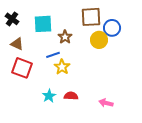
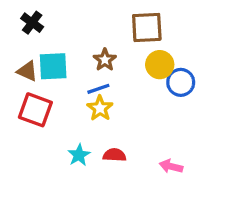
black cross: (12, 19) -> (32, 23), moved
cyan square: (43, 24) -> (53, 66), moved
blue circle: (112, 28) -> (181, 82), moved
blue line: (53, 55) -> (98, 89), moved

